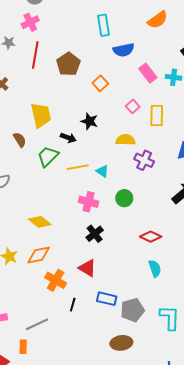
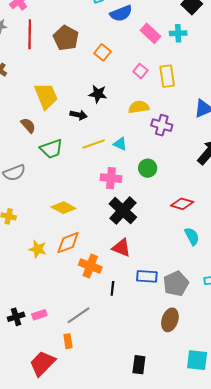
green trapezoid: (48, 156) -> (51, 149), moved, turned -145
black cross: (95, 234) -> (123, 211), size x1.5
brown ellipse: (121, 343) -> (170, 320), turned -55

